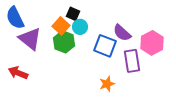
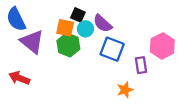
orange square: (61, 26) -> (65, 28), turned -30
purple semicircle: (122, 33) -> (103, 23), moved
purple rectangle: (132, 61) -> (141, 65), size x0.7
orange star: (107, 84) -> (125, 90), moved

